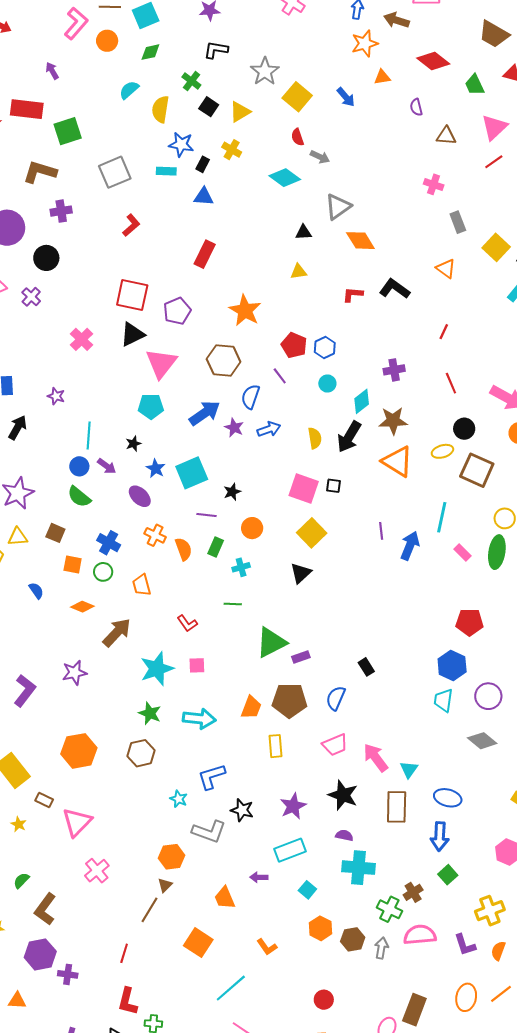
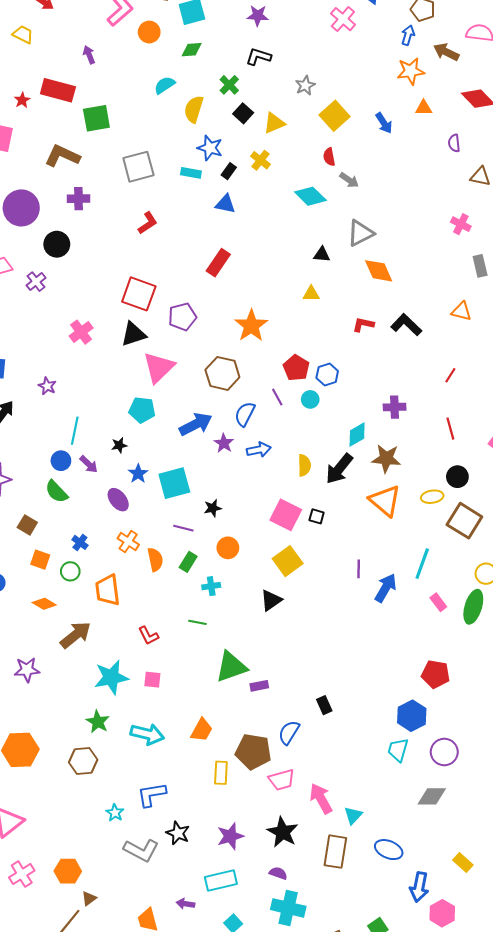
gray star: (265, 71) -> (305, 85), size x0.7
orange triangle: (446, 269) -> (461, 311), turned -30
cyan circle: (327, 384) -> (310, 399), moved
blue cross: (109, 543) -> (80, 542), size x0.7
orange trapezoid: (142, 585) -> (108, 590), size x1.4
brown pentagon: (290, 700) -> (253, 752), moved
gray diamond: (482, 741) -> (432, 796), turned -48
blue arrow: (440, 837) -> (419, 887), moved
orange hexagon: (172, 857) -> (68, 871), moved

